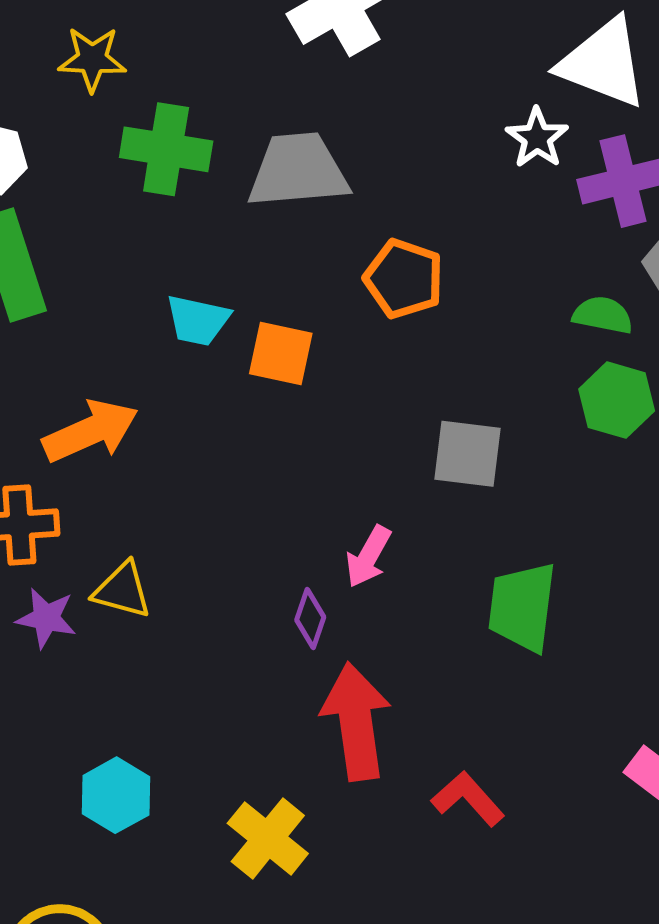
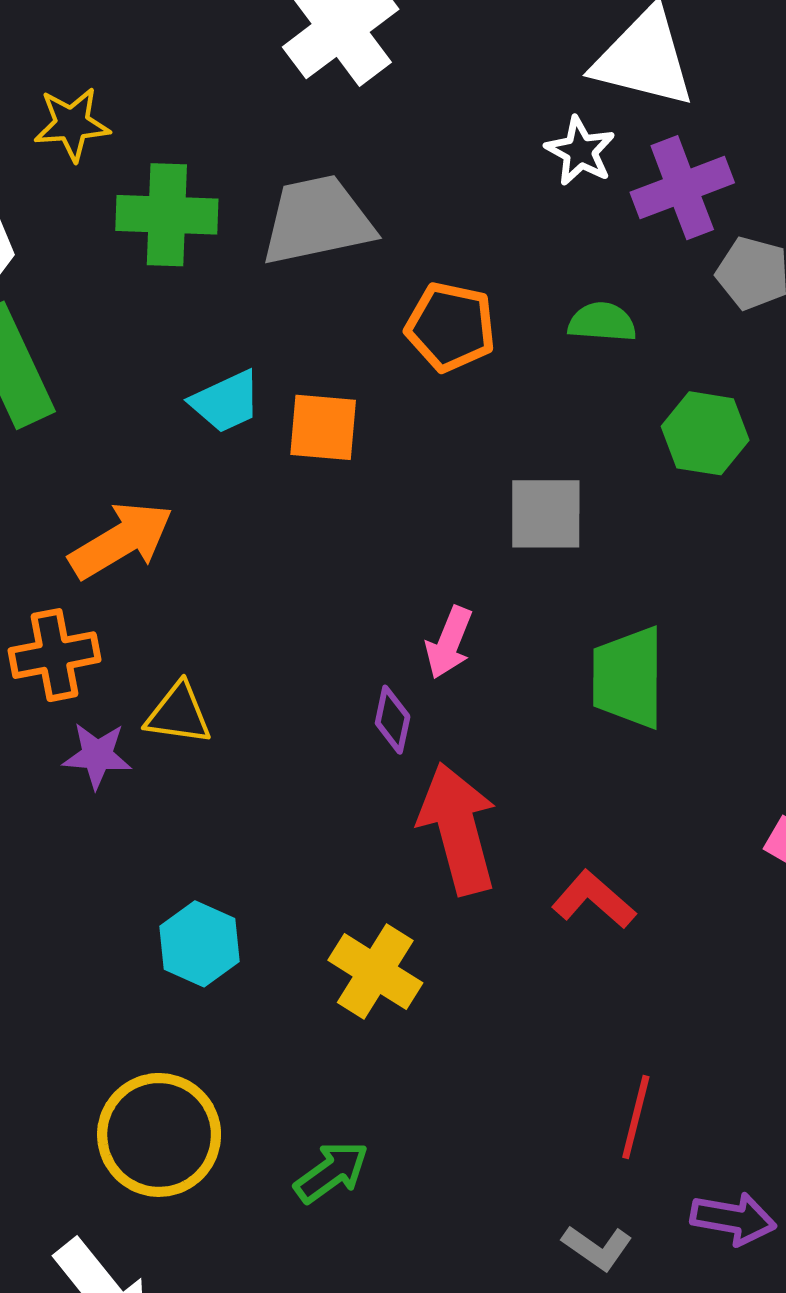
green semicircle: (603, 315) -> (602, 322), moved
cyan trapezoid: (198, 320) -> (226, 402), turned -30

